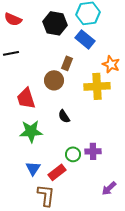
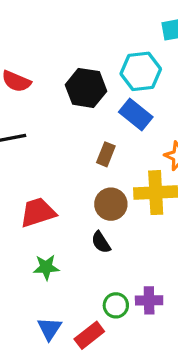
brown circle: (54, 80) -> (111, 204), moved
red trapezoid: (26, 98) -> (38, 212), turned 90
green star: (31, 131) -> (46, 267), size x0.7

